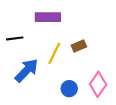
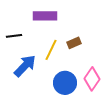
blue circle: (69, 89) -> (65, 83), size x1.5

